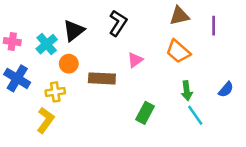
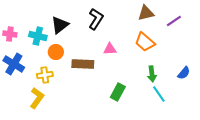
purple line: (214, 26) -> (174, 21), turned 56
cyan cross: (47, 44) -> (38, 36), turned -36
pink triangle: (135, 60) -> (110, 49), turned 32

